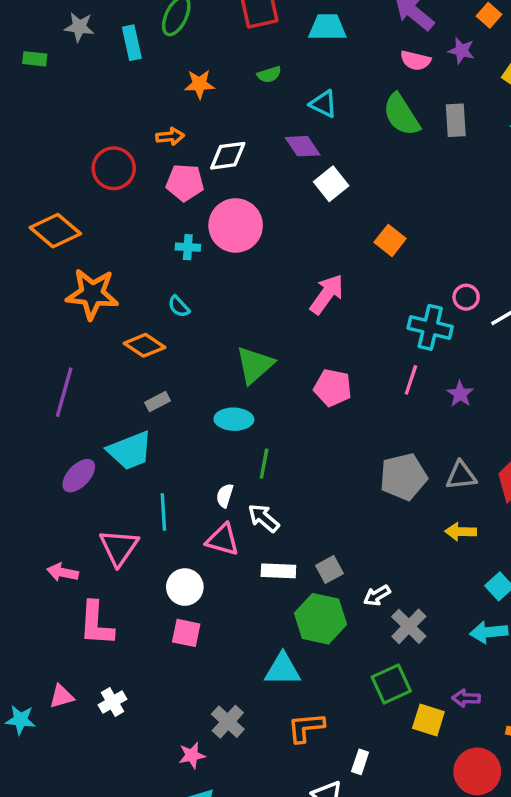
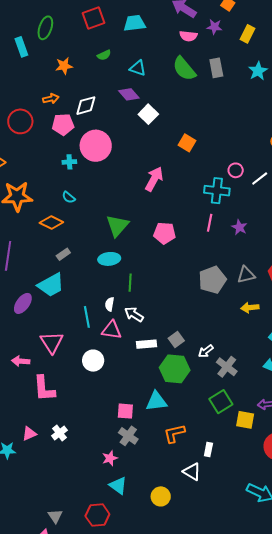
cyan line: (163, 512) -> (87, 317), moved
pink square: (186, 633) -> (125, 411), moved

